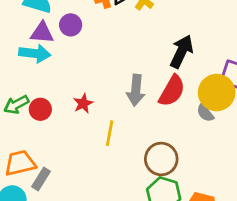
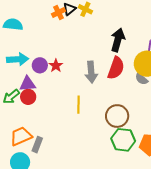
purple circle: (71, 25) -> (40, 65), moved
purple triangle: (42, 33) -> (28, 84), moved
red star: (83, 103) -> (56, 66), moved

